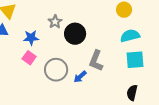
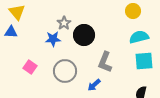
blue star: (31, 38) -> (53, 39), moved
pink square: (29, 58) -> (30, 67), moved
blue arrow: (80, 77) -> (94, 85), moved

